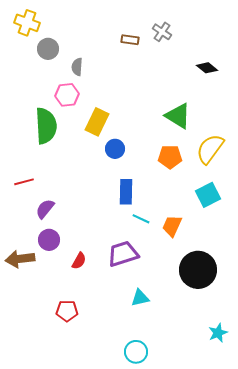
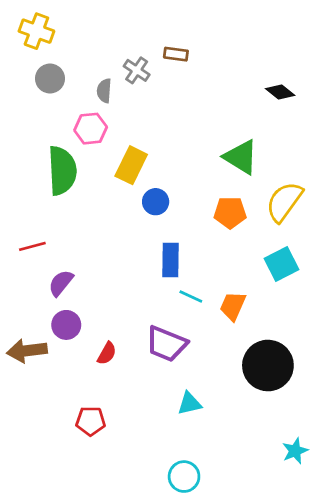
gray cross: (162, 32) -> (137, 70), moved
gray circle: (48, 49) -> (50, 79), moved
purple trapezoid: (123, 254) -> (166, 344), turned -140

